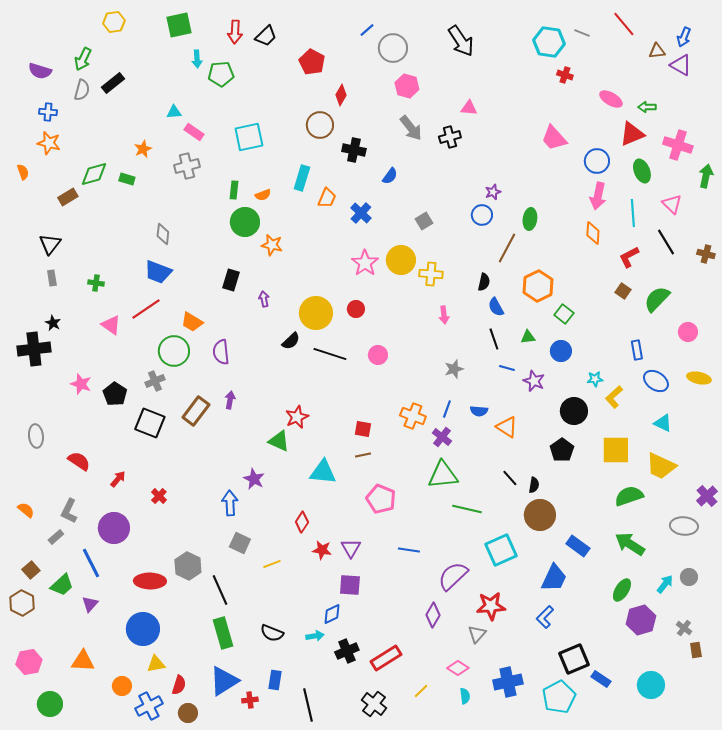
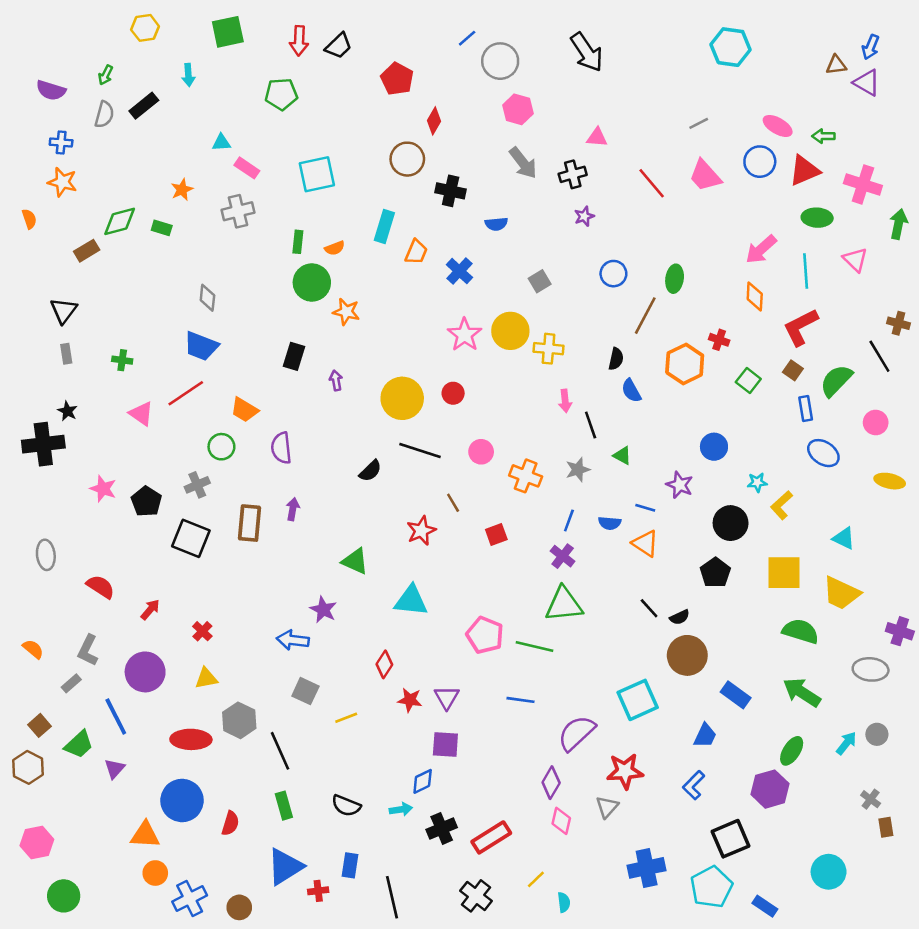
red line: (624, 24) -> (652, 183), moved
gray line: (582, 33) -> (699, 123), moved, turned -49
cyan hexagon: (549, 42) -> (731, 47), moved
green arrow: (83, 59) -> (106, 75), size x0.7
cyan arrow: (197, 59) -> (188, 75), moved
red cross: (565, 75) -> (719, 340), moved
blue circle: (597, 161) -> (760, 162), moved
green ellipse: (642, 171) -> (817, 218), turned -65
blue semicircle: (390, 176) -> (496, 224), turned 48
purple star: (493, 192) -> (584, 216), moved
pink arrow: (598, 196) -> (761, 249), turned 36
black line: (666, 242) -> (879, 356), moved
red L-shape: (629, 257) -> (801, 327), size x1.4
green square: (564, 314) -> (748, 381), moved
green triangle: (528, 337) -> (622, 456), moved, turned 35
black line: (494, 339) -> (591, 425), moved
black semicircle: (291, 341) -> (370, 471), moved
blue rectangle: (637, 350) -> (806, 409), moved
green circle: (174, 351) -> (221, 447), size x0.7
blue line: (507, 368) -> (645, 508), moved
blue ellipse: (656, 381) -> (823, 453), moved
brown rectangle: (196, 411) -> (249, 523), turned -32
orange cross: (413, 416) -> (526, 476), moved
red star: (297, 417) -> (421, 531), moved
red square: (363, 429) -> (496, 534), moved, turned -30
brown line: (363, 455) -> (453, 503), moved, turned 70
black semicircle: (534, 485) -> (680, 617), turned 56
green semicircle: (629, 496) -> (801, 631), turned 36
purple cross: (707, 496) -> (900, 631), turned -30
blue arrow: (230, 503) -> (293, 640), turned -80
green line: (467, 509) -> (535, 646), moved
blue trapezoid: (554, 578) -> (705, 736), size x0.7
purple hexagon: (641, 620) -> (770, 789), moved
green rectangle: (223, 633) -> (284, 806), size x0.7
orange triangle: (83, 661) -> (145, 835), moved
yellow triangle: (156, 664) -> (206, 678), moved
pink diamond: (458, 668) -> (561, 821), moved, turned 70
blue rectangle: (601, 679) -> (765, 906), moved
red semicircle: (179, 685) -> (230, 823), moved
cyan semicircle: (465, 696) -> (564, 902), moved

